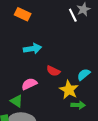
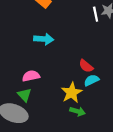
red semicircle: (53, 71) -> (86, 66), moved
green triangle: (17, 101) -> (25, 95), moved

